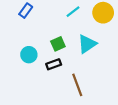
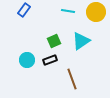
cyan line: (73, 12) -> (68, 11), turned 48
cyan circle: (29, 55) -> (27, 60), moved

